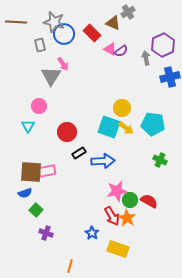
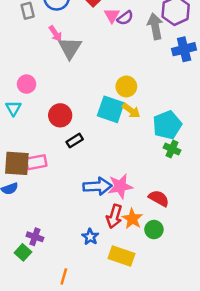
pink triangle: (110, 49) -> (112, 16), turned 32
gray arrow: (146, 58) -> (155, 26), size x1.5
gray triangle: (51, 76) -> (70, 48), moved
cyan pentagon: (153, 124) -> (167, 125), moved, turned -30
blue arrow: (103, 161) -> (97, 186), moved
green circle: (130, 200) -> (154, 230), moved
green square: (36, 210) -> (23, 252), moved
red arrow: (112, 216) -> (114, 216), turned 48

